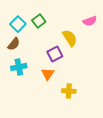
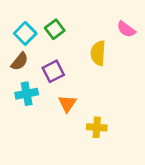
pink semicircle: (90, 21) -> (126, 29), turned 56
yellow semicircle: (70, 38) -> (98, 53), turned -144
purple square: (55, 54) -> (53, 71), moved

